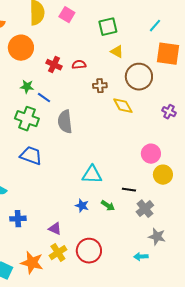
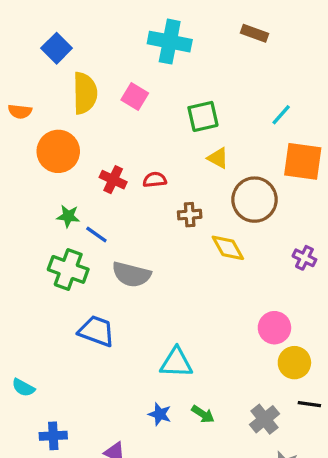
gray semicircle: (65, 122) -> (131, 274), turned -70
blue trapezoid: (31, 156) -> (96, 331), moved
black line: (129, 190) -> (309, 404), moved

